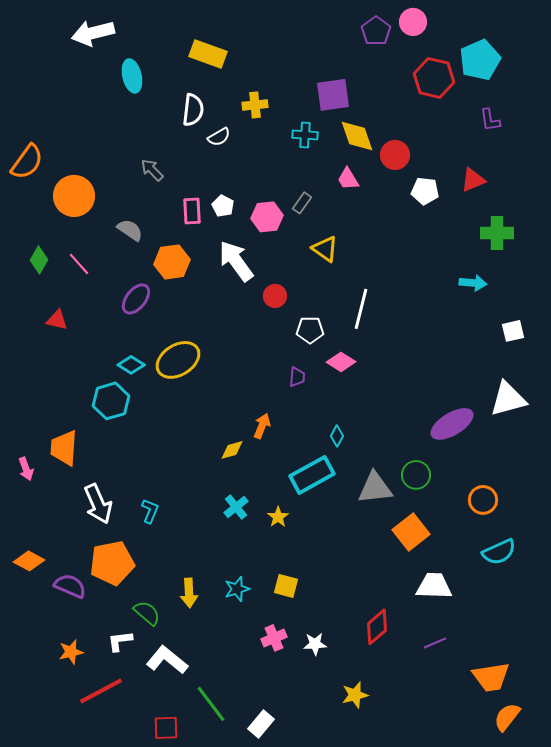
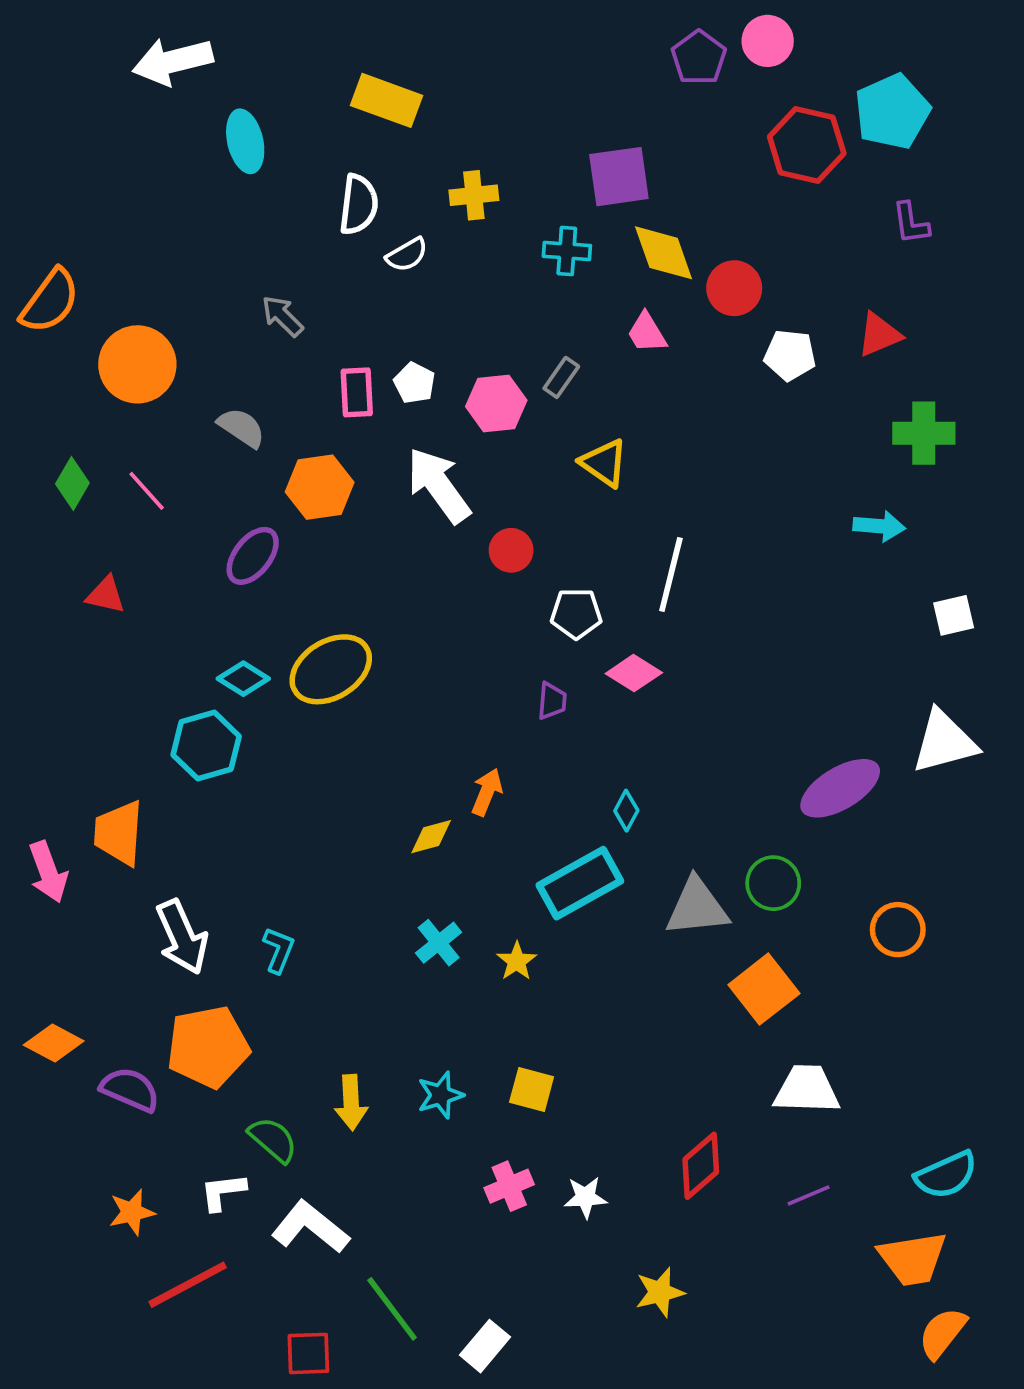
pink arrow: (26, 469) -> (48, 872), size x1.4
cyan semicircle: (499, 552) -> (946, 1175), moved

